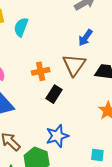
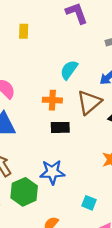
cyan semicircle: (21, 27) -> (69, 70), moved
black rectangle: (54, 94) -> (60, 127), turned 42

